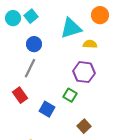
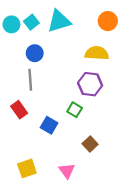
cyan triangle: (71, 28) -> (59, 21), moved
yellow semicircle: (90, 44) -> (97, 53), size x1.5
gray line: (30, 68) -> (30, 80), turned -30

